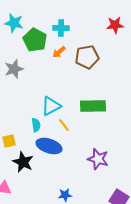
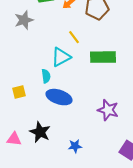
yellow line: (64, 125) -> (74, 37), moved
black star: (23, 162) -> (40, 132), moved

